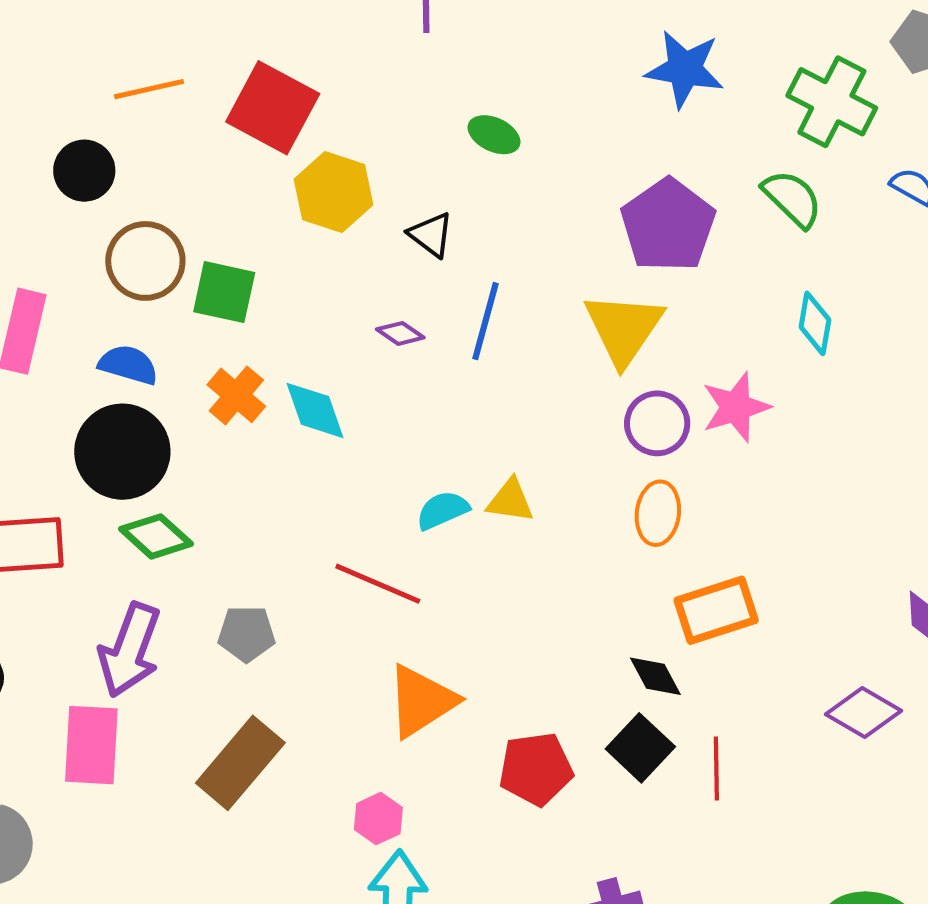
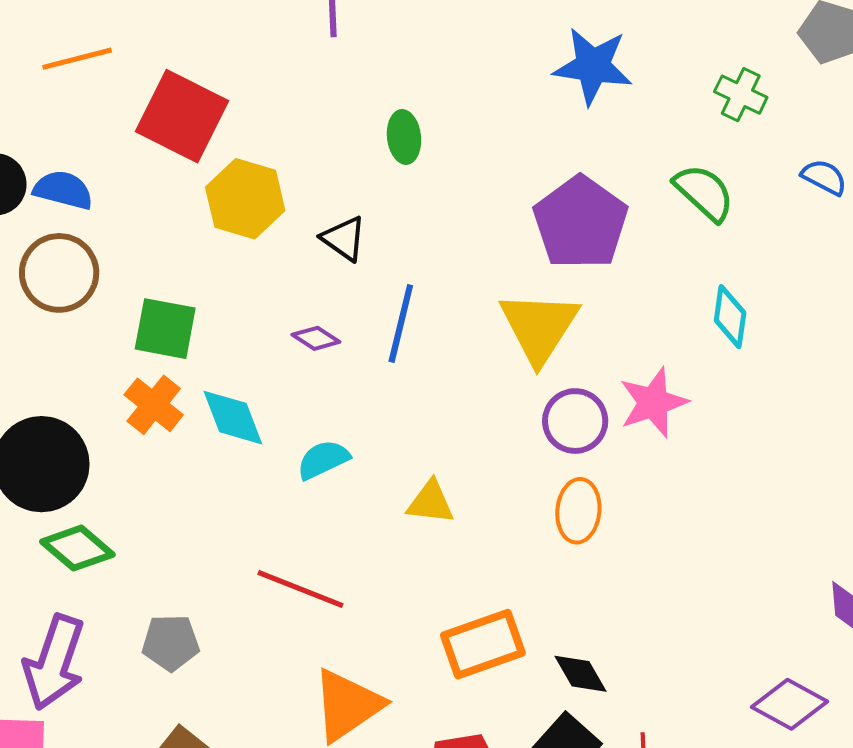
orange line: (149, 89) -> (77, 59), moved
green cross: (832, 102) -> (741, 95), size x0.6
green ellipse: (494, 135) -> (404, 137), turned 60
green square: (224, 292) -> (165, 329), moved
blue semicircle: (128, 365) -> (63, 190), moved
cyan semicircle: (443, 510) -> (323, 460), moved
orange rectangle: (716, 610) -> (483, 644), moved

